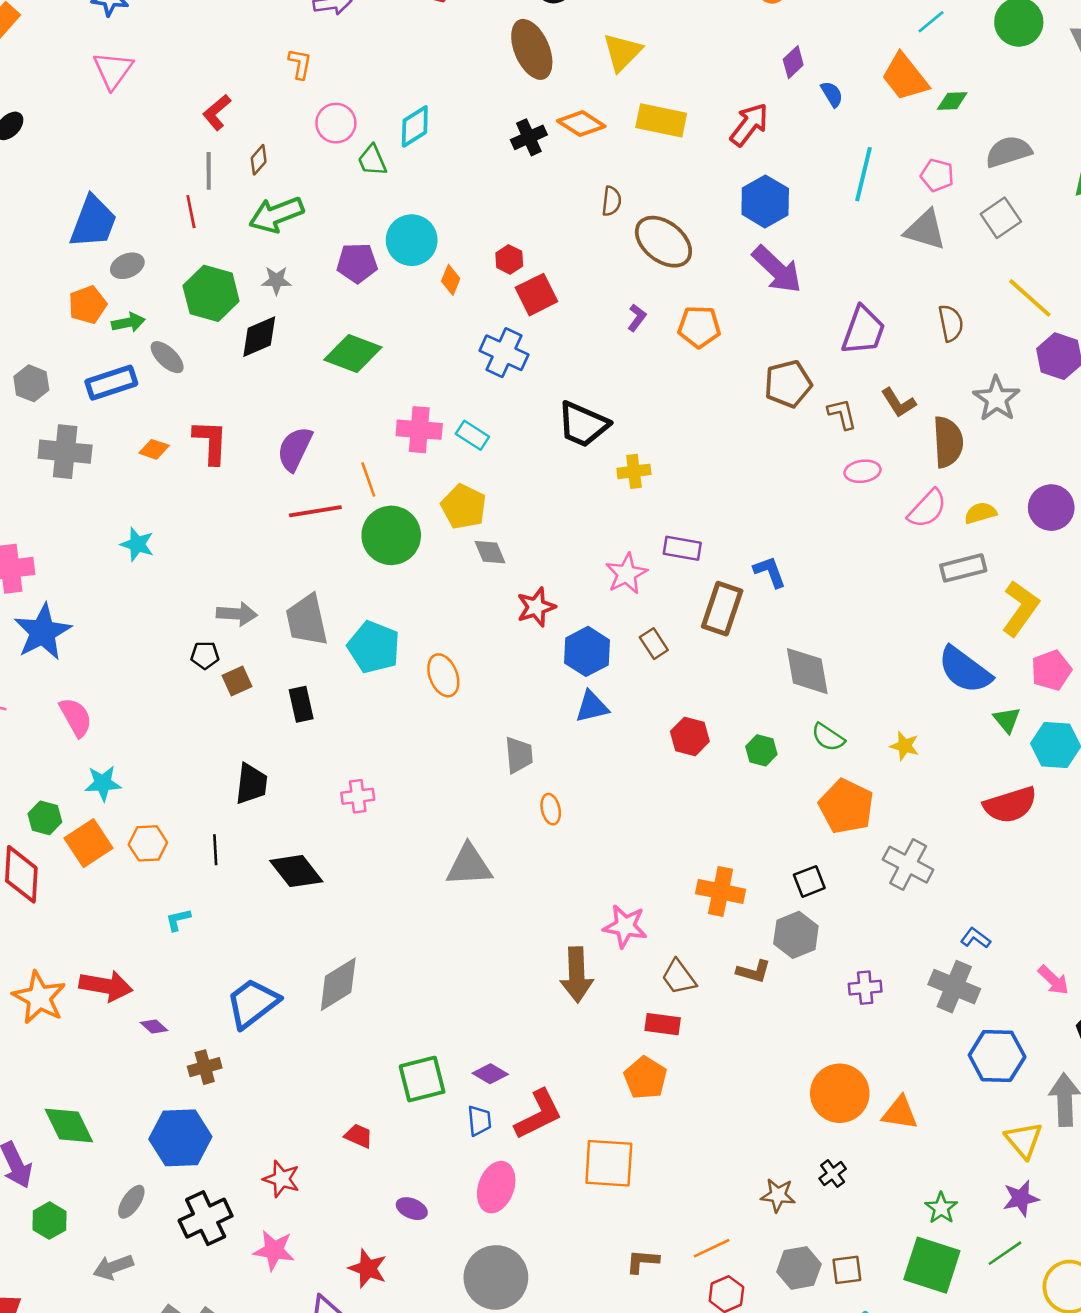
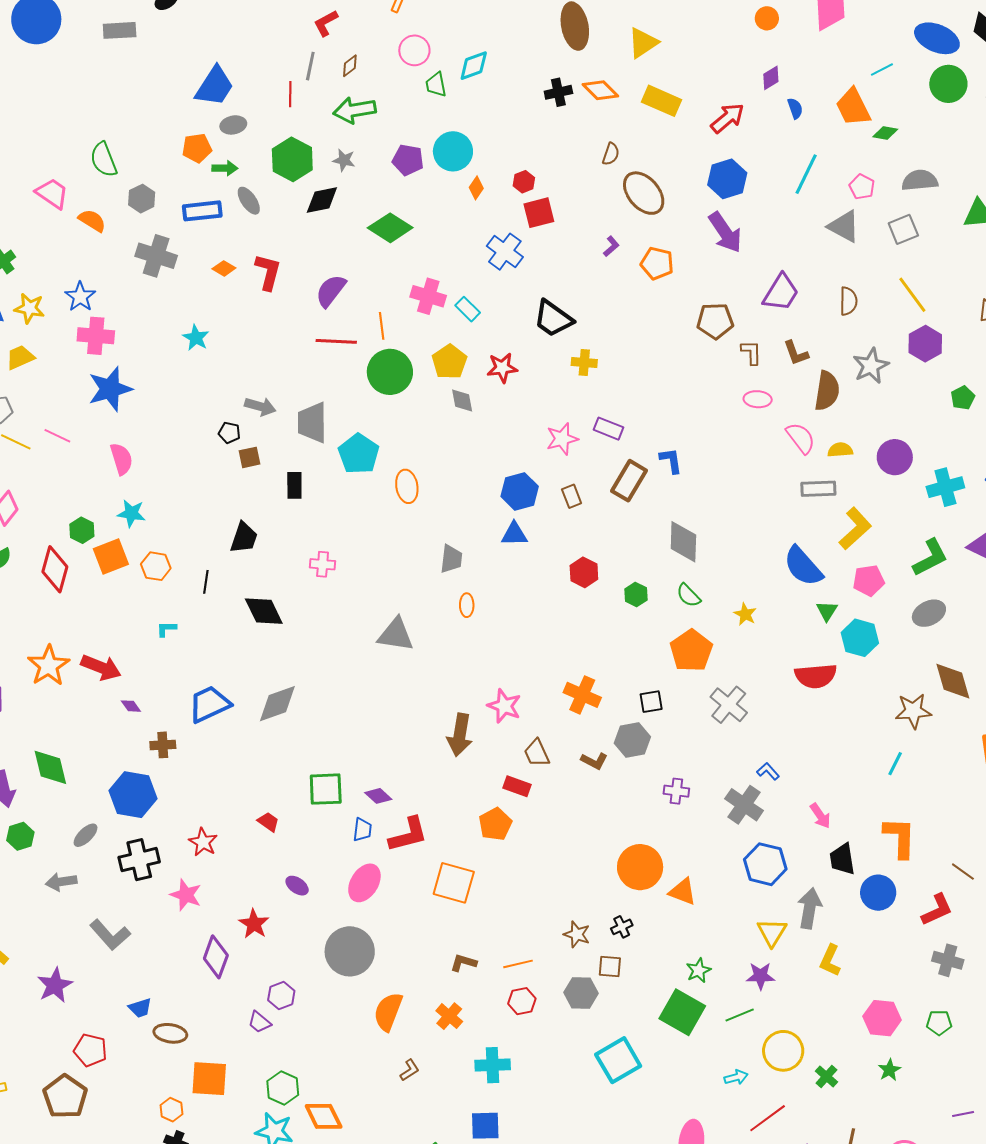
pink semicircle: (927, 509) -> (801, 438), turned -92
red star: (536, 607) -> (502, 368), moved
brown square: (847, 1270) -> (610, 966), moved

